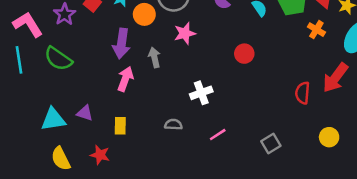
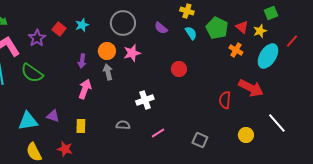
orange circle: (144, 14) -> (107, 51), moved
purple arrow: (122, 43) -> (82, 61), size x0.6
red arrow: (335, 78) -> (251, 88), turned -100
gray square: (271, 143) -> (200, 140), turned -35

